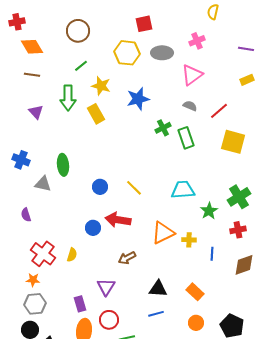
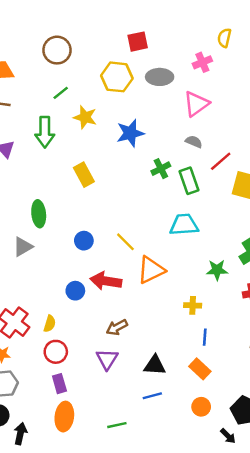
yellow semicircle: (213, 12) -> (224, 38), moved
red line: (219, 111) -> (221, 161), moved
yellow rectangle: (96, 114) -> (84, 175), moved
gray triangle: (43, 184) -> (23, 247), moved, turned -42
cyan trapezoid: (183, 190) -> (184, 225), moved
green star: (209, 211) -> (217, 270), turned 30
orange triangle: (163, 233) -> (151, 270), moved
blue line: (212, 254) -> (205, 337), moved
purple triangle: (106, 287) -> (107, 359), moved
red circle: (109, 320) -> (56, 352), moved

